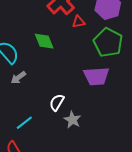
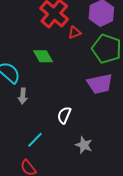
gray arrow: (18, 78) -> (23, 96), turned -42
gray star: (72, 120) -> (84, 145), moved

